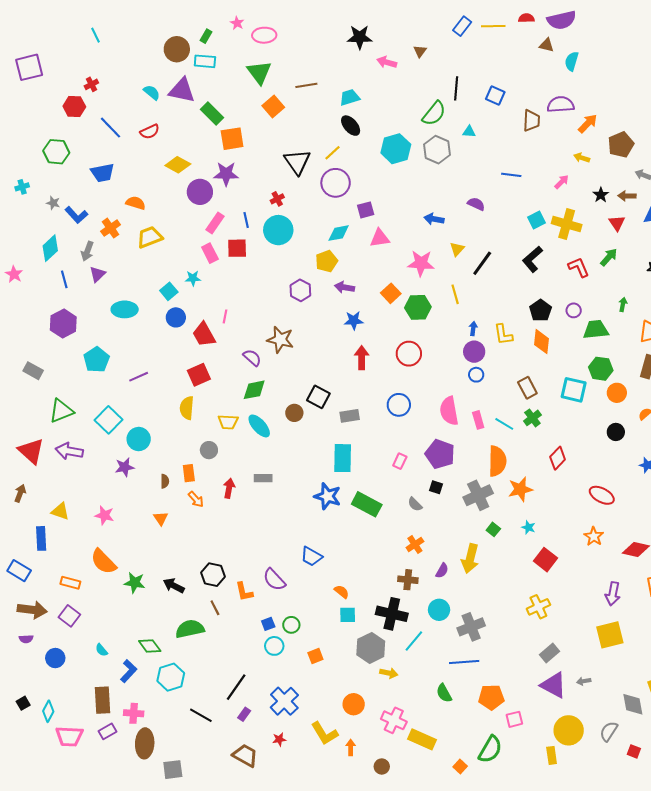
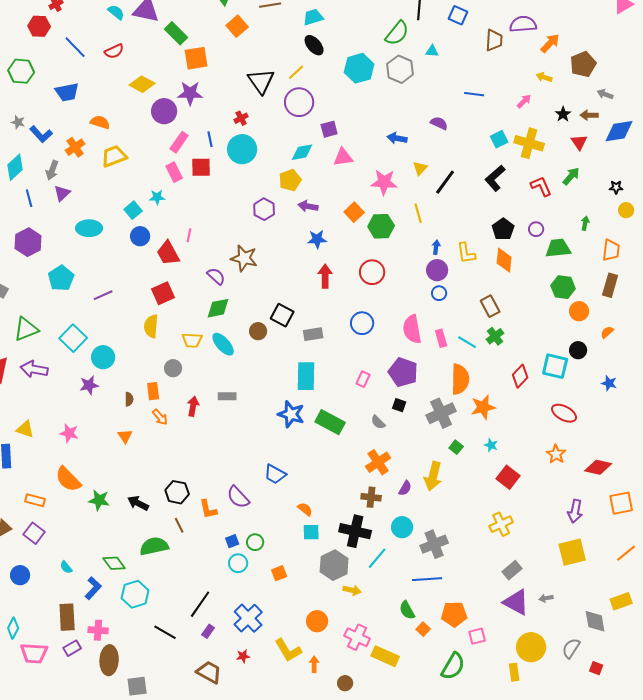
cyan square: (574, 390) -> (555, 366), moved
orange cross: (415, 544) -> (378, 462), size x1.4
orange square: (460, 767) -> (423, 629), moved

